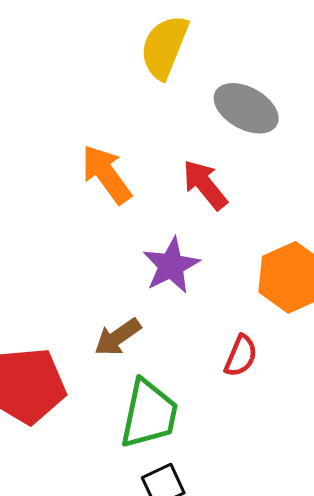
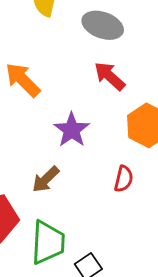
red arrow: (205, 185) -> (110, 76), moved
green trapezoid: (149, 414) -> (48, 242), moved

